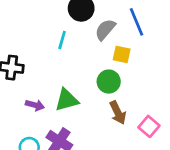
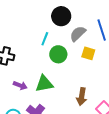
green circle: (109, 82) -> (58, 54), moved
brown arrow: (118, 113) -> (82, 97), turned 30

